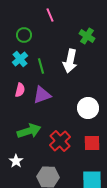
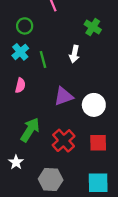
white arrow: (70, 61) -> (74, 54), size x0.7
purple triangle: (42, 95) -> (64, 96), moved
green arrow: (29, 131) -> (30, 130), turned -40

